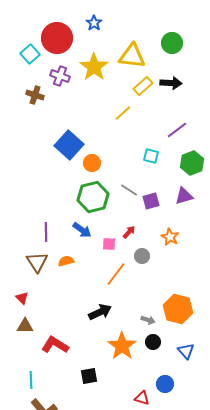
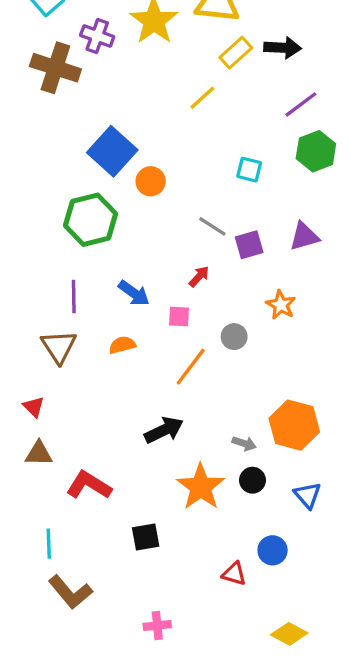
brown cross: (35, 95) -> (55, 68), size x1.6
purple line: (177, 130) -> (301, 104), moved
green hexagon: (192, 163) -> (316, 151), moved
green hexagon: (93, 197) -> (90, 220), moved
red arrow: (129, 232) -> (199, 276), moved
orange semicircle: (66, 261) -> (122, 345), moved

